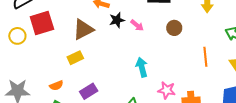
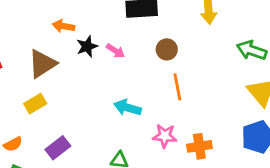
orange line: (205, 57) -> (177, 87), moved
cyan arrow: (142, 67) -> (127, 108), turned -54

